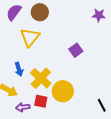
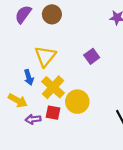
yellow triangle: (30, 37) -> (45, 56), moved

